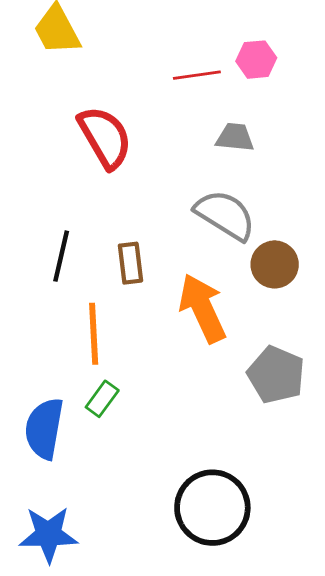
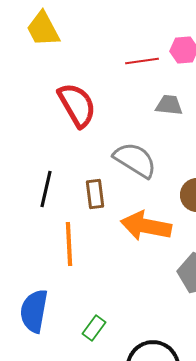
gray semicircle: (225, 215) -> (135, 160), moved
orange arrow: (203, 308) -> (146, 226), turned -54
green rectangle: (102, 399) -> (94, 328), moved

